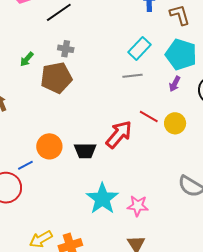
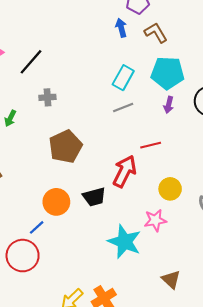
brown pentagon: (56, 78) -> (65, 147), moved
red line: (149, 116) -> (151, 145), turned -30
yellow circle: (175, 123) -> (170, 189), moved
pink star: (138, 206) -> (155, 220), moved

